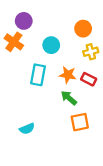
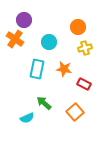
red rectangle: (89, 79) -> (84, 84), moved
green arrow: (69, 98) -> (44, 103), moved
orange square: (80, 122) -> (75, 112), turned -30

